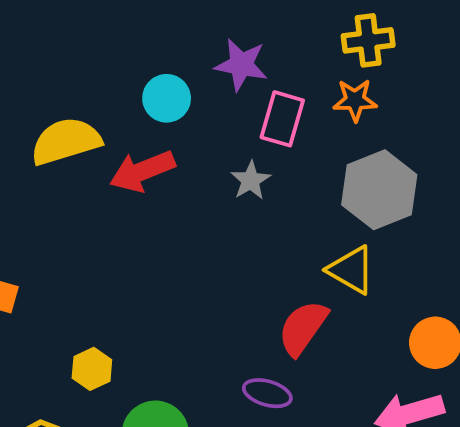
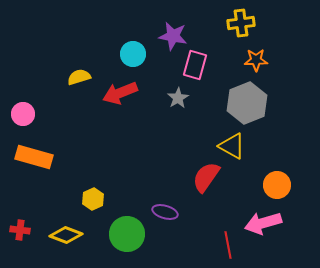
orange star: (355, 100) -> (256, 60), moved
yellow semicircle: (66, 141) -> (79, 77), size x0.6
purple ellipse: (267, 393) -> (165, 212), moved

